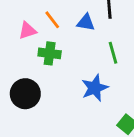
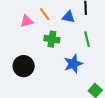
green cross: (50, 53) -> (52, 39), moved

